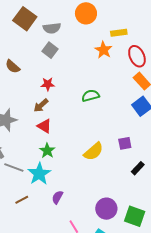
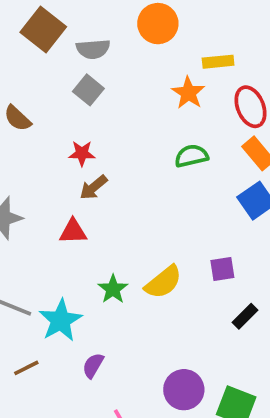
green semicircle: (91, 96) -> (191, 156), moved
brown arrow: (41, 105) -> (93, 187), moved
red triangle: (44, 126) -> (73, 231), turned -35
green star: (47, 151) -> (113, 289), moved

